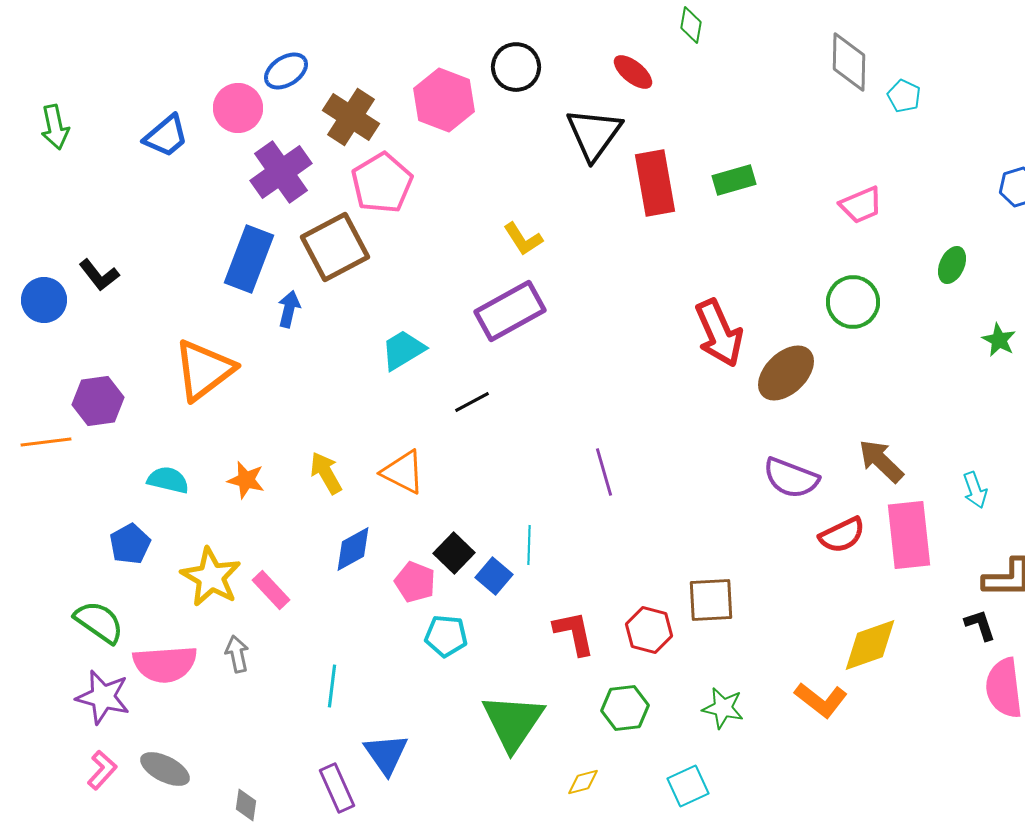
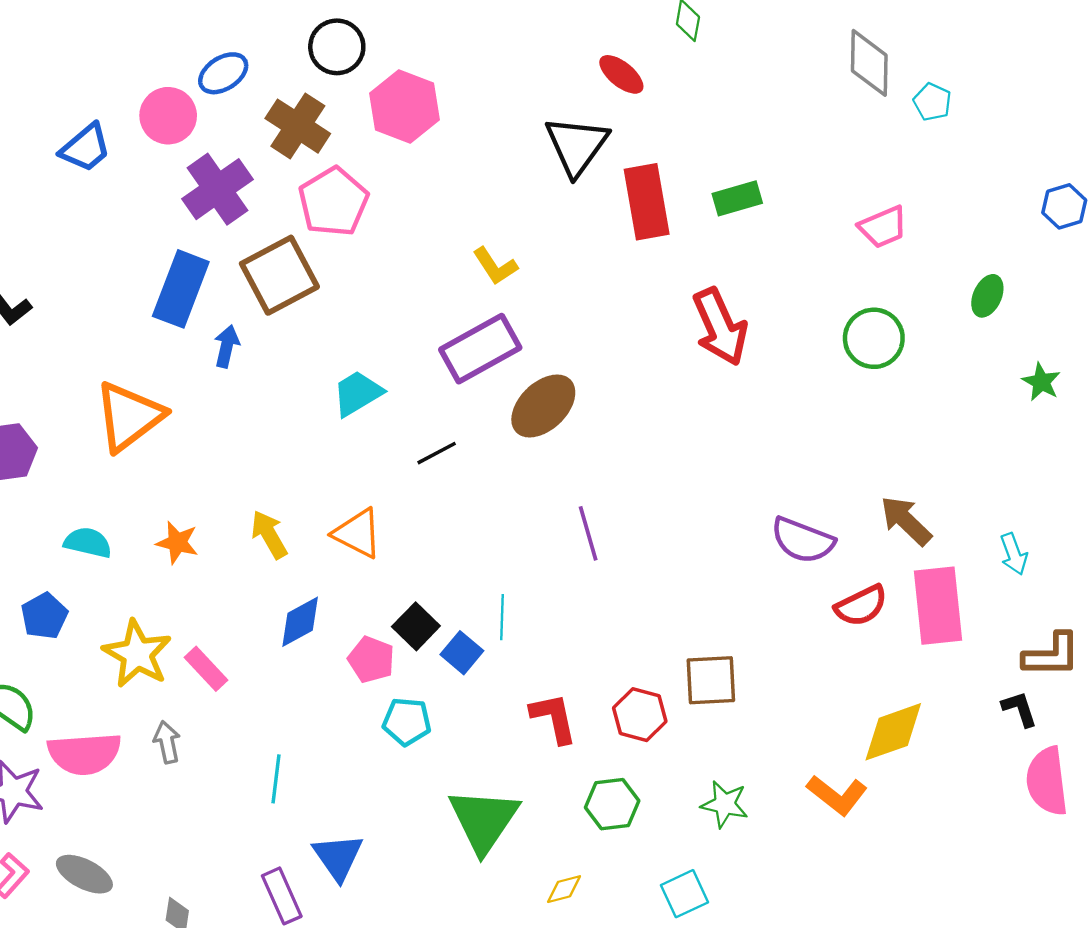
black circle: (516, 67) -> (337, 47), moved
red arrow: (719, 333) -> (720, 327), moved
brown ellipse: (786, 373) -> (543, 406), moved

